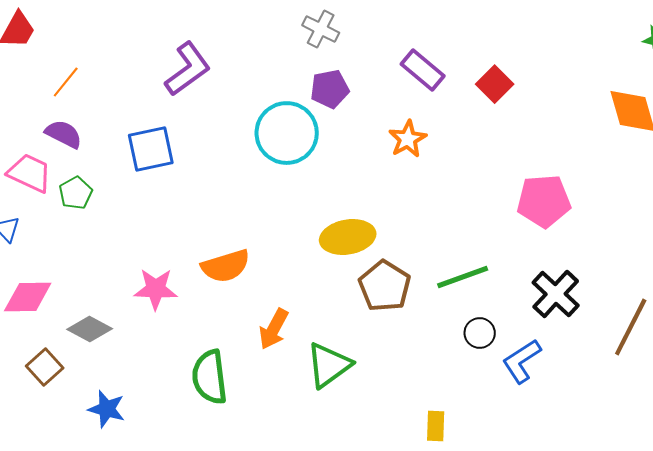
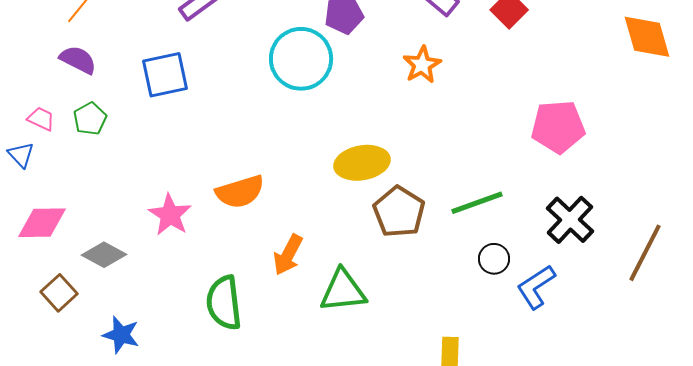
pink trapezoid: (30, 173) -> (41, 119), moved, size x0.6
pink star: (156, 289) -> (170, 215), turned 30
green triangle: (329, 365) -> (343, 291), turned 30

